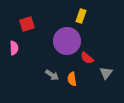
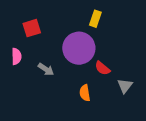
gray arrow: (52, 75) -> (46, 69), moved

